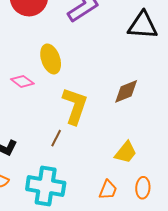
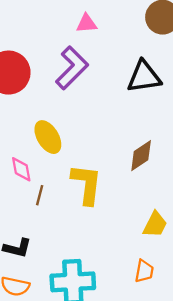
pink diamond: (22, 81) -> (21, 169), turned 55
brown line: (56, 138) -> (40, 195), moved

